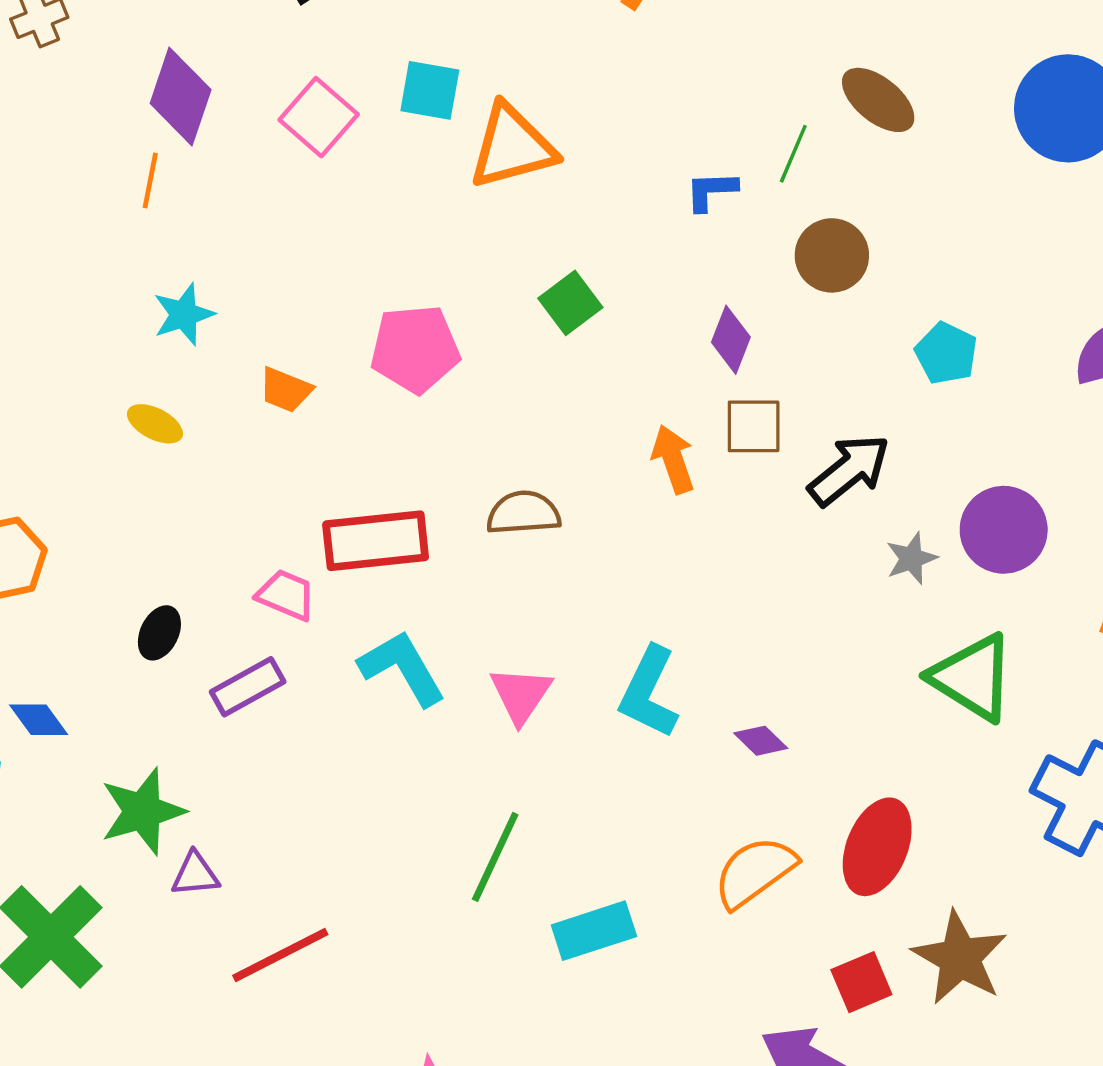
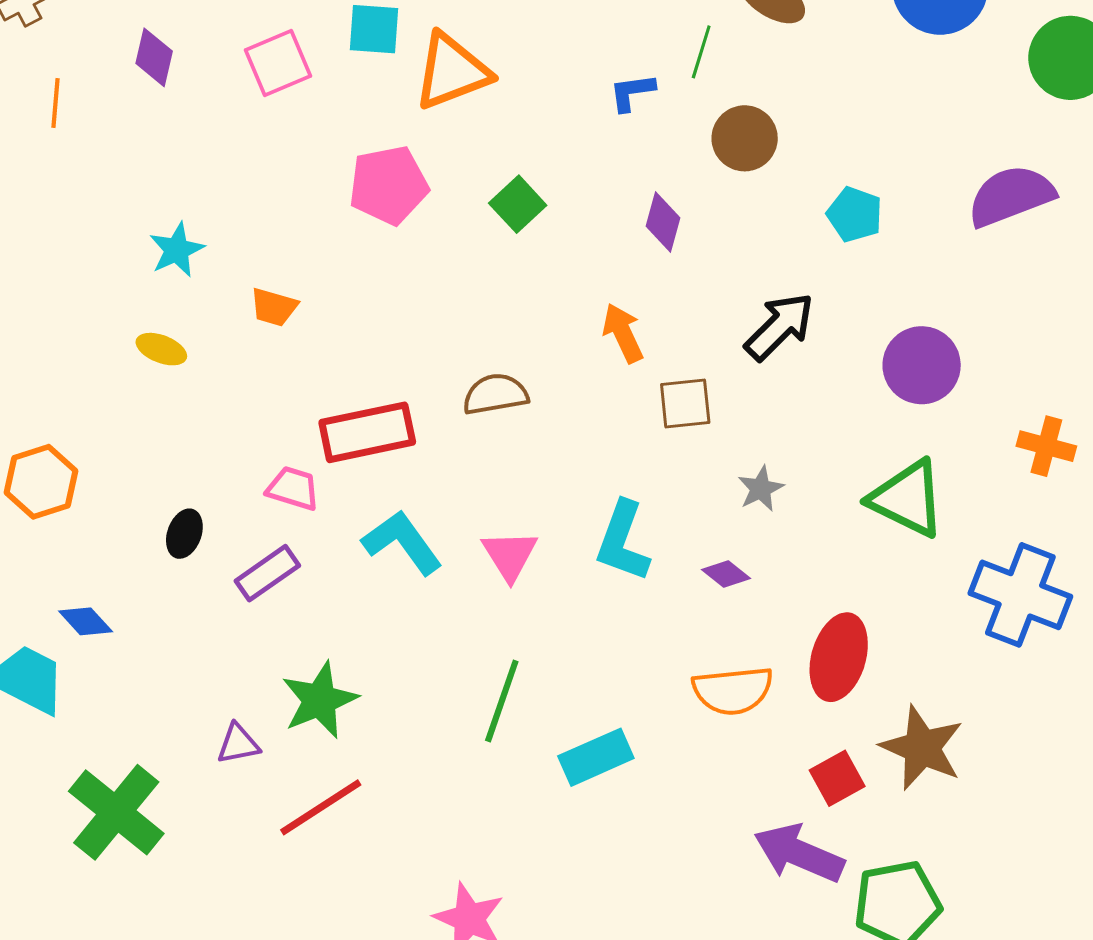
purple diamond: (181, 96) -> (154, 57), size x0.7
pink square: (319, 117) -> (278, 63), turned 32
orange line: (150, 180) -> (56, 103), moved
pink pentagon: (415, 349) -> (389, 185), moved
brown square: (754, 426) -> (685, 404), moved
gray star: (911, 558) -> (761, 489), moved
green star: (143, 811) -> (320, 700), moved
orange semicircle: (755, 872) -> (733, 690), turned -144

